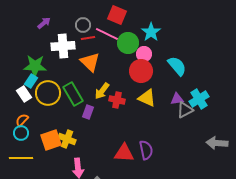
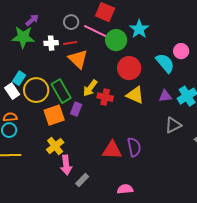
red line: (88, 38) -> (70, 43), moved
white cross: (63, 46) -> (51, 43), size x0.6
pink circle: (144, 54) -> (181, 51), moved
green star: (35, 66) -> (23, 37), moved
gray triangle: (185, 110) -> (173, 125), moved
orange semicircle: (22, 120) -> (10, 117), turned 40
yellow cross: (67, 139) -> (55, 146), moved, turned 30
orange square: (51, 140) -> (54, 115), moved

